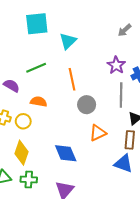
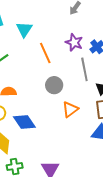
orange line: (72, 79) -> (45, 53), moved
blue diamond: (66, 153) -> (24, 122), moved

